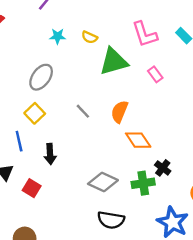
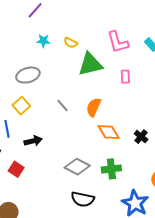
pink rectangle: (155, 74) -> (125, 77), turned 32
gray ellipse: (41, 77) -> (28, 75), turned 35
black arrow: (50, 154) -> (33, 141), turned -102
black cross: (163, 168) -> (141, 137), moved

